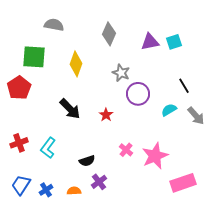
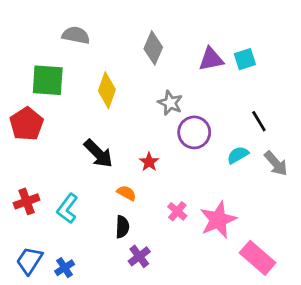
black semicircle: (87, 161) -> (122, 227), turned -70
pink rectangle: (183, 183) -> (258, 258), turned 60
orange semicircle: (74, 191) -> (127, 193), moved, turned 32

